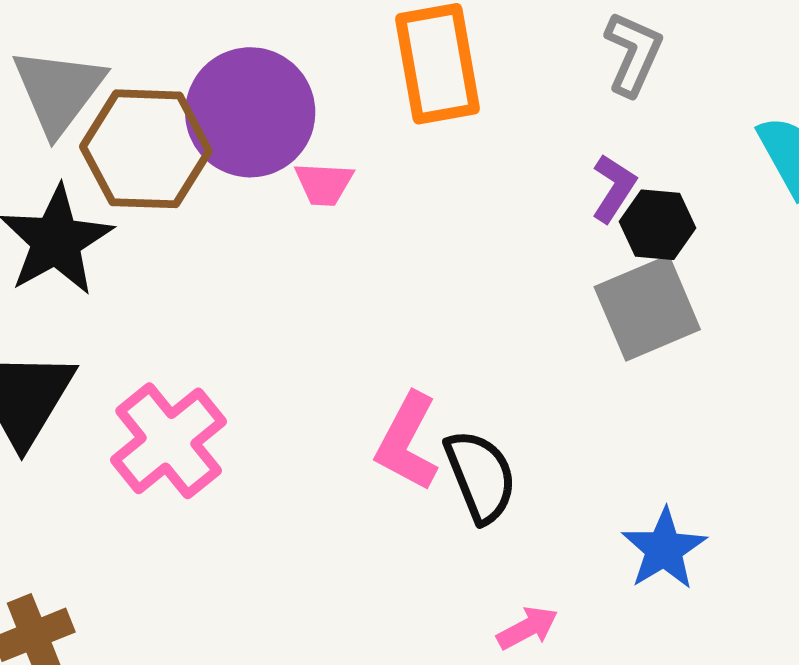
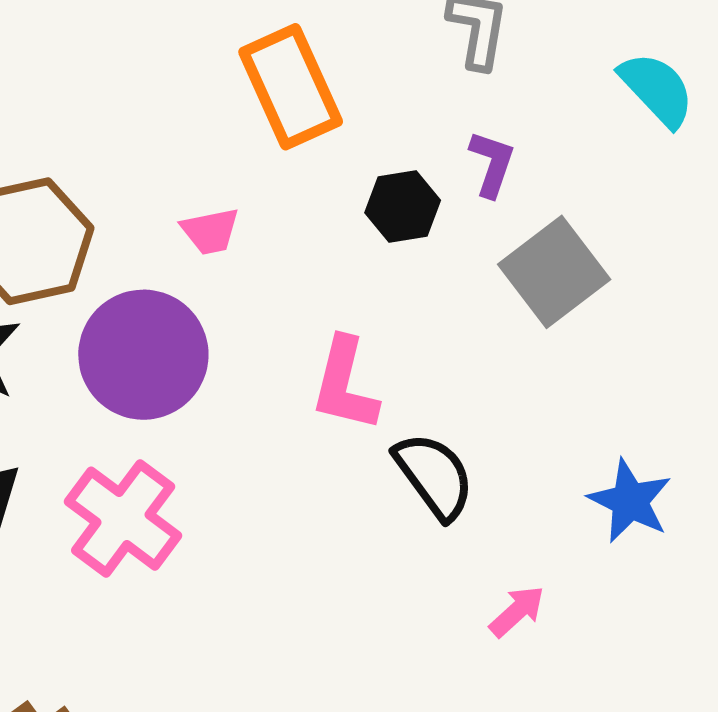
purple circle: (250, 112) -> (143, 355), moved
black hexagon: (658, 225) -> (403, 207), moved
pink L-shape: (407, 442) -> (345, 384), moved

